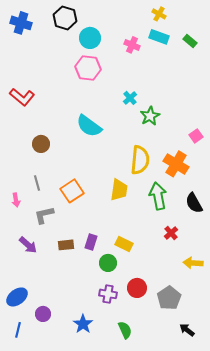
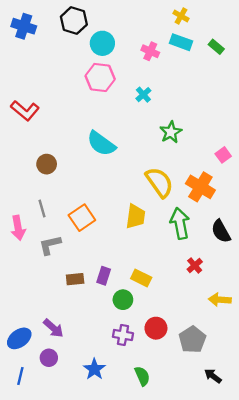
cyan cross: (130, 98) -> (143, 95), moved
yellow semicircle: (140, 160) -> (159, 182), turned -40
pink arrow: (16, 200) -> (18, 228), size x1.5
purple arrow: (28, 245) -> (53, 328), moved

